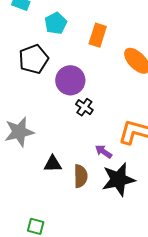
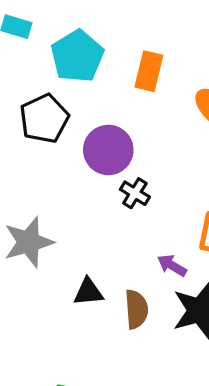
cyan pentagon: (56, 23) -> (77, 56), size x1.4

